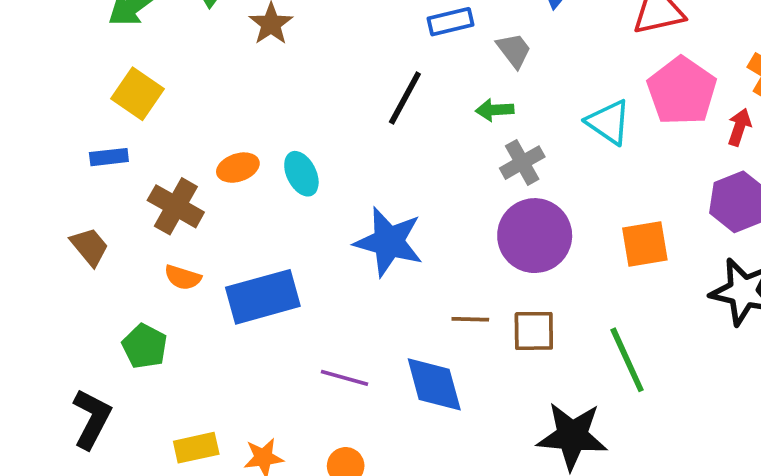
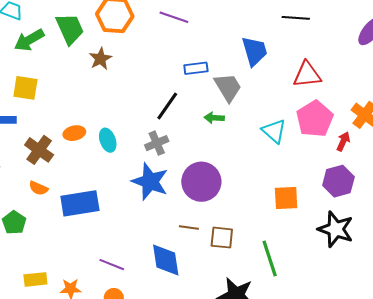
gray trapezoid: (514, 50) -> (228, 87), size x1.5
yellow square: (138, 94) -> (25, 88), turned -32
gray cross: (522, 163) -> (157, 143), moved
purple circle: (535, 236) -> (201, 182), moved
purple line: (345, 378) -> (112, 265), moved

